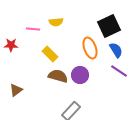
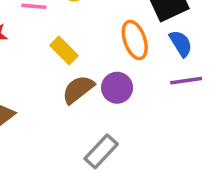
purple line: (119, 71) -> (186, 81), turned -42
brown semicircle: (58, 76) -> (78, 89), turned -54

